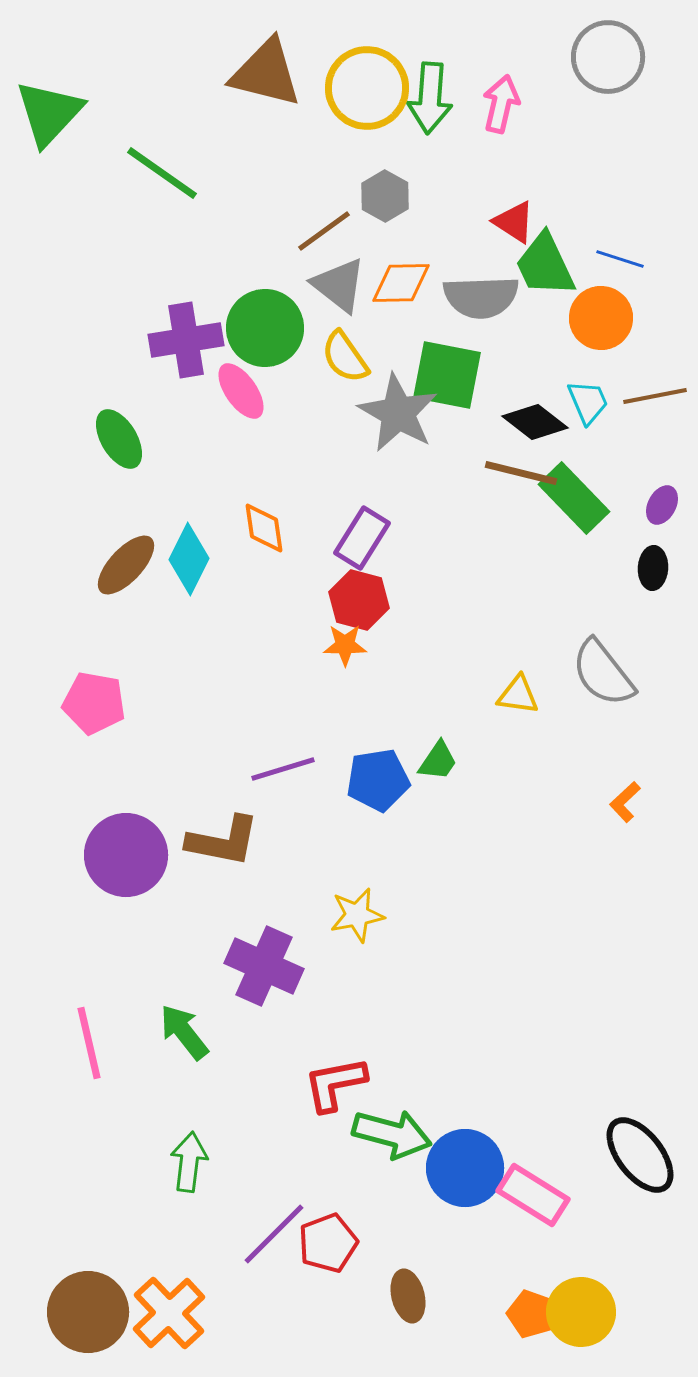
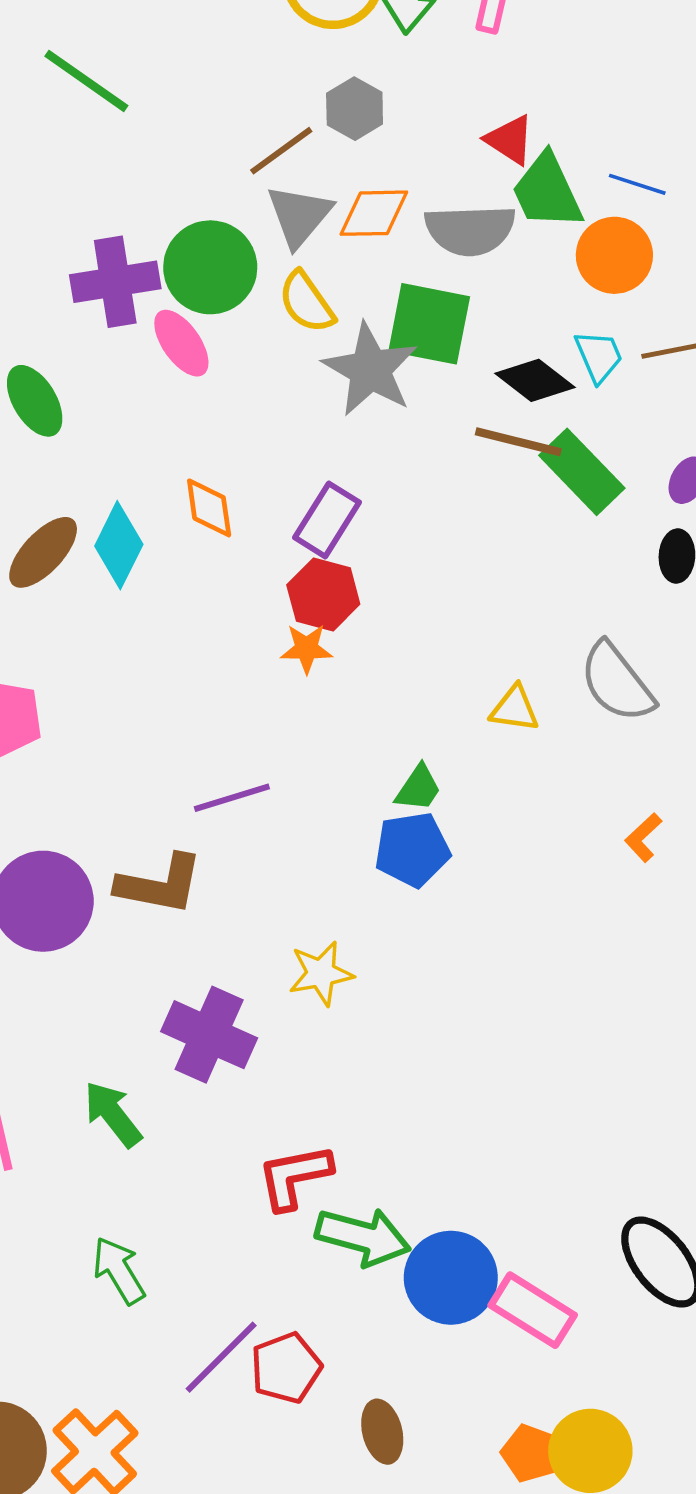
gray triangle: (339, 285) -> (299, 216), turned 32
blue pentagon: (378, 780) -> (412, 849), moved
green arrow: (189, 1162) -> (119, 1270), turned -38

